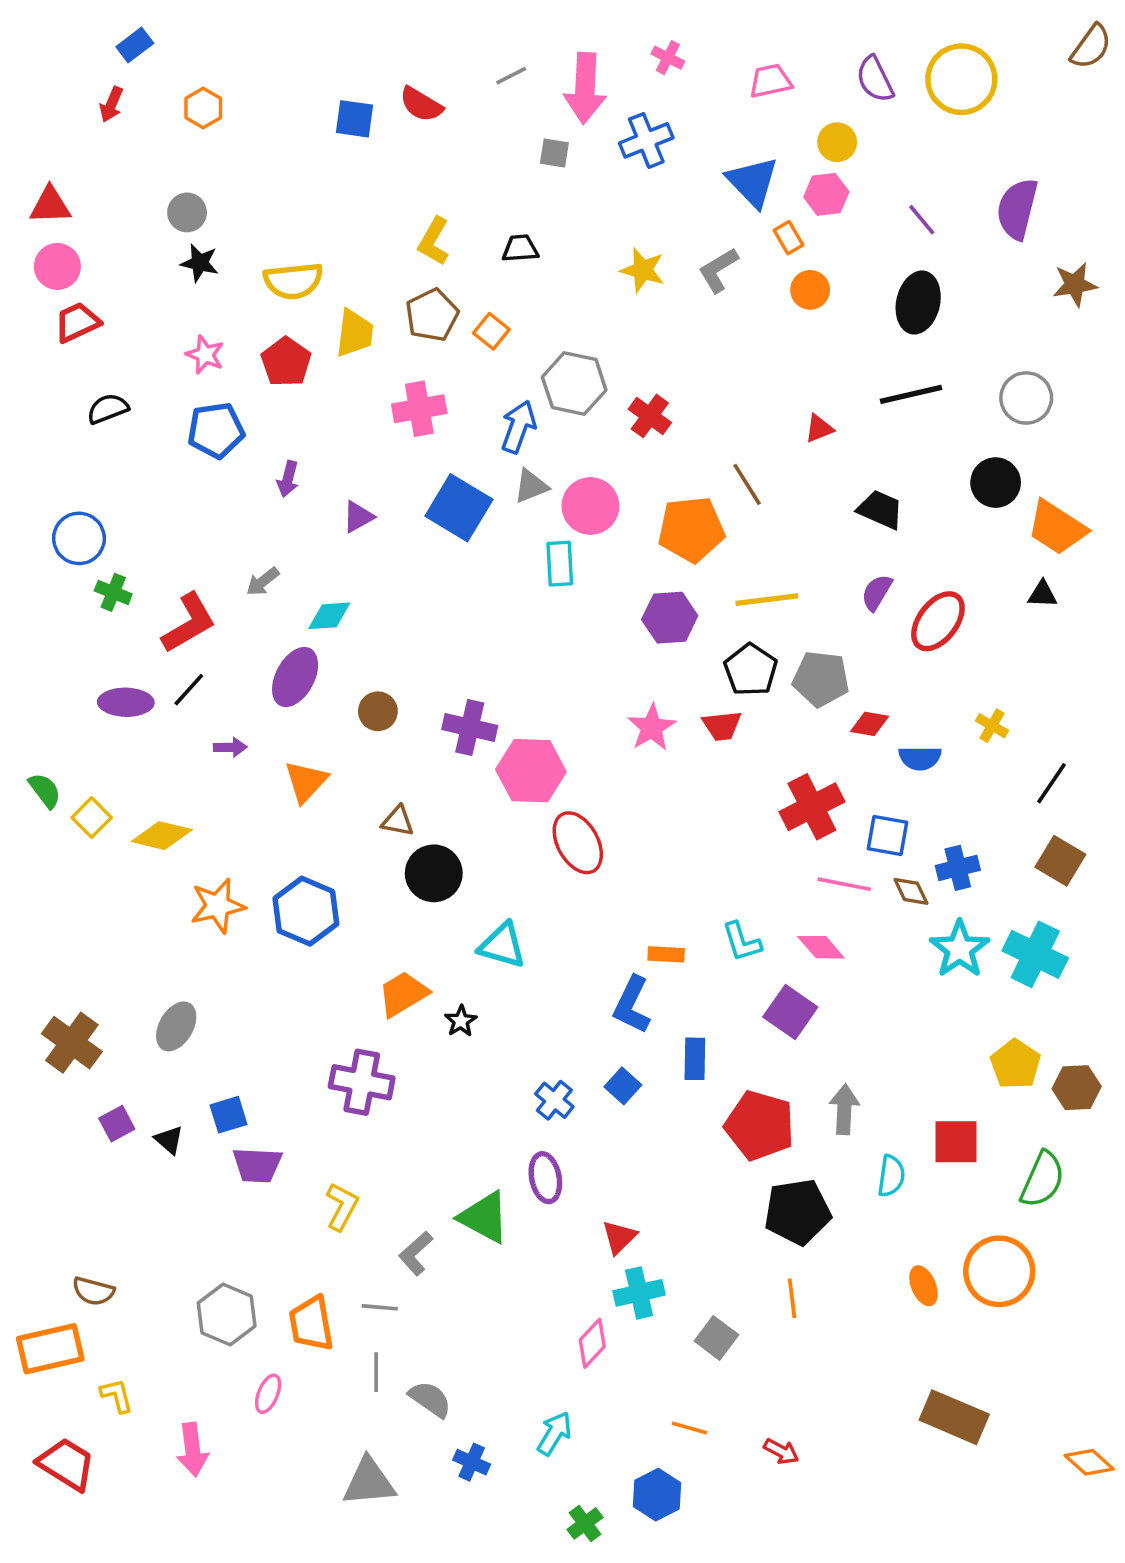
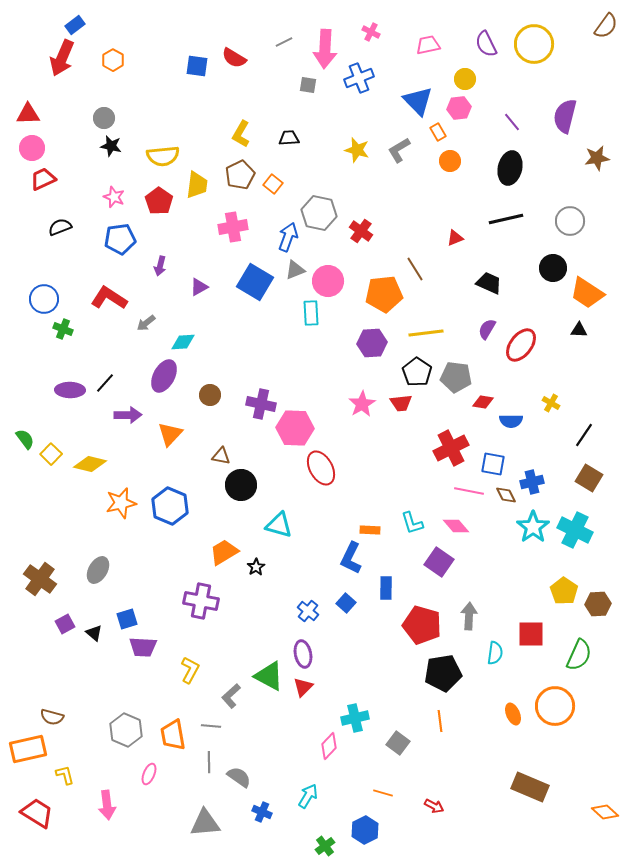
red arrow: (111, 104) -> (62, 58), size x1.8
red L-shape: (189, 623) -> (109, 298), moved, turned -117
purple arrow: (230, 747) -> (128, 415), size x1.5
red triangle: (619, 1237) -> (303, 687), moved

